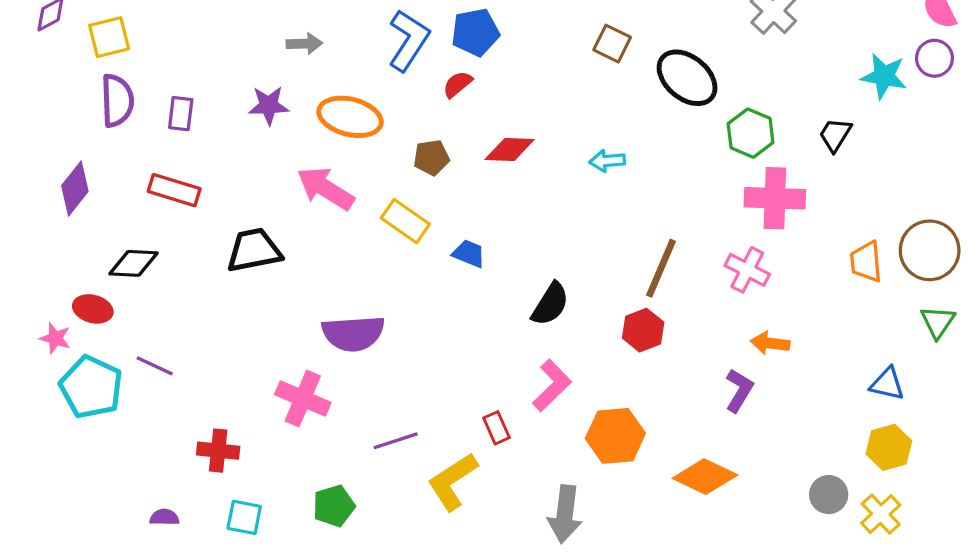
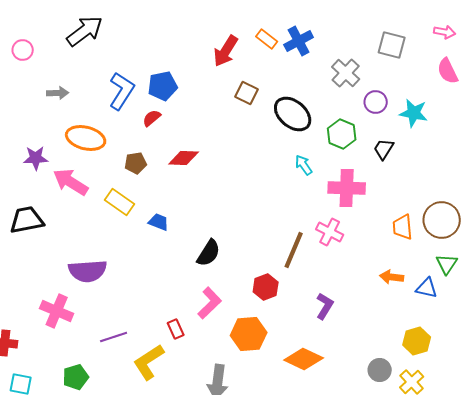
purple circle: (934, 58) -> (376, 102), moved
purple star: (269, 105) -> (36, 158), moved
green hexagon: (751, 133) -> (342, 134), moved
cyan arrow: (607, 161) -> (304, 165), moved, turned 60
brown line: (661, 268) -> (294, 250), moved
red hexagon: (643, 330) -> (266, 287), moved
orange arrow: (770, 343) -> (392, 277), moved
blue triangle: (887, 384) -> (427, 288), moved

